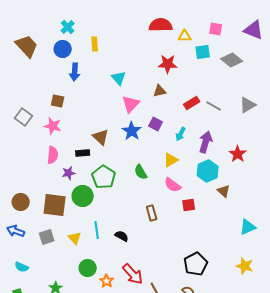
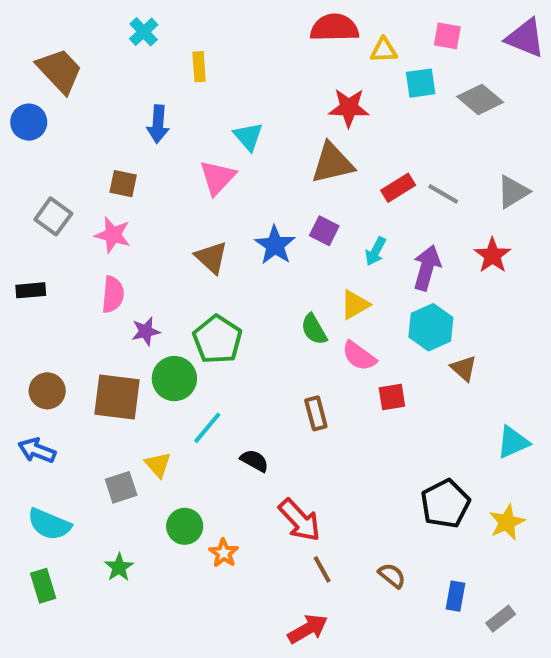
blue circle: (63, 49) -> (29, 122), moved
brown triangle: (160, 91) -> (332, 163), size x1.6
pink triangle: (131, 104) -> (217, 177), moved
black rectangle: (83, 153) -> (31, 290), moved
red star: (238, 154) -> (492, 255), moved
green semicircle: (141, 172) -> (314, 329), moved
cyan line: (97, 230) -> (207, 428), moved, turned 48
gray square: (47, 237) -> (121, 487), moved
black pentagon: (196, 264) -> (445, 504), moved
yellow star: (245, 266) -> (507, 522), turned 30
cyan semicircle: (22, 267) -> (49, 524), size x1.5
red arrow: (133, 274) -> (300, 520), moved

